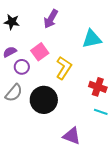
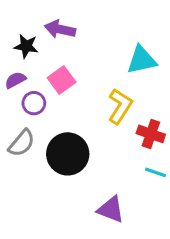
purple arrow: (51, 19) -> (60, 29), moved, turned 72
black star: (12, 22) -> (26, 46), moved
yellow L-shape: (64, 68) -> (120, 106), moved

